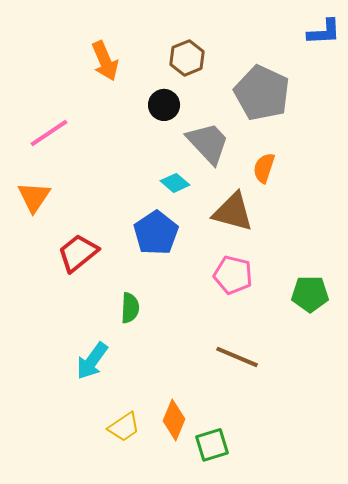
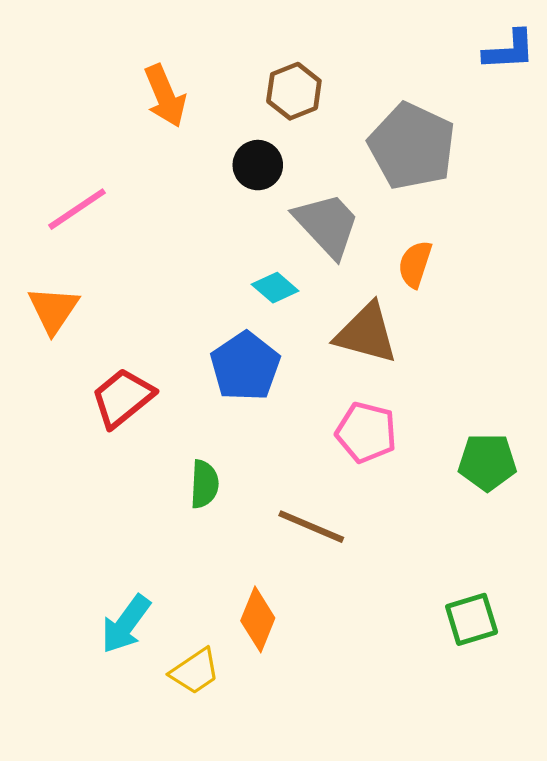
brown line: (237, 357) -> (311, 527), moved
cyan arrow: (92, 361) -> (126, 624), moved
orange diamond: (174, 420) -> (258, 619), moved
green square: (212, 445) -> (472, 619), moved

